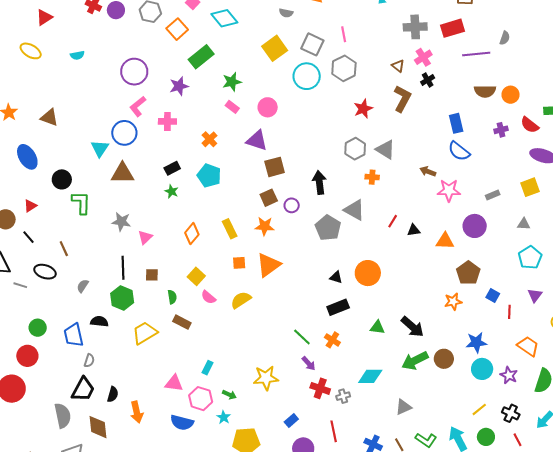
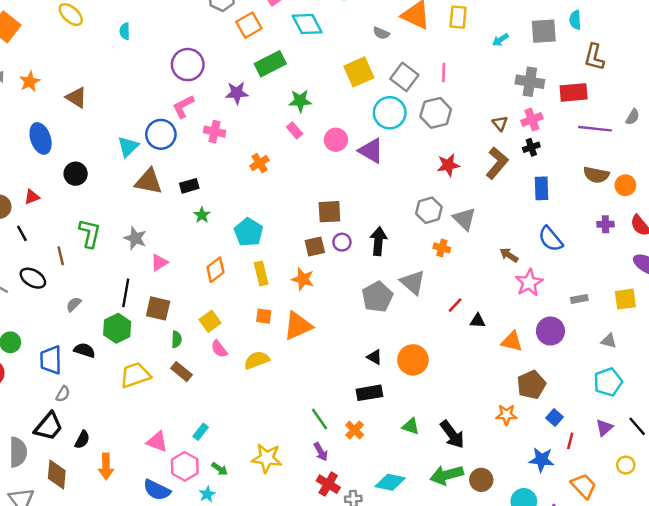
cyan semicircle: (77, 55) -> (125, 31), turned 88
blue rectangle: (456, 123) -> (541, 188), moved
purple triangle: (257, 141) -> (371, 151), moved
black rectangle: (172, 168) -> (189, 186), moved
cyan pentagon: (209, 176) -> (249, 232), moved
pink star: (449, 190) -> (529, 283), turned 30
green L-shape: (81, 203) -> (90, 233), moved
purple circle: (292, 205) -> (342, 242), moved
brown square: (152, 275) -> (158, 308), size x1.5
blue star: (476, 342) -> (542, 460), moved

